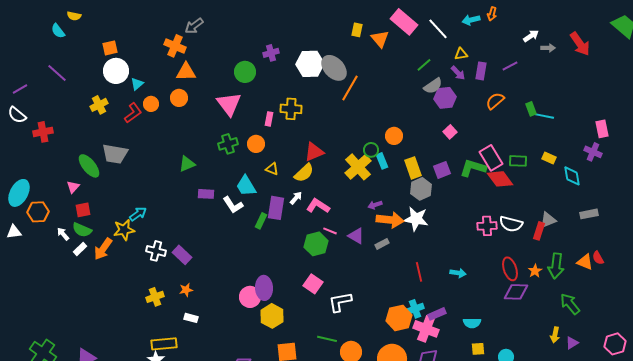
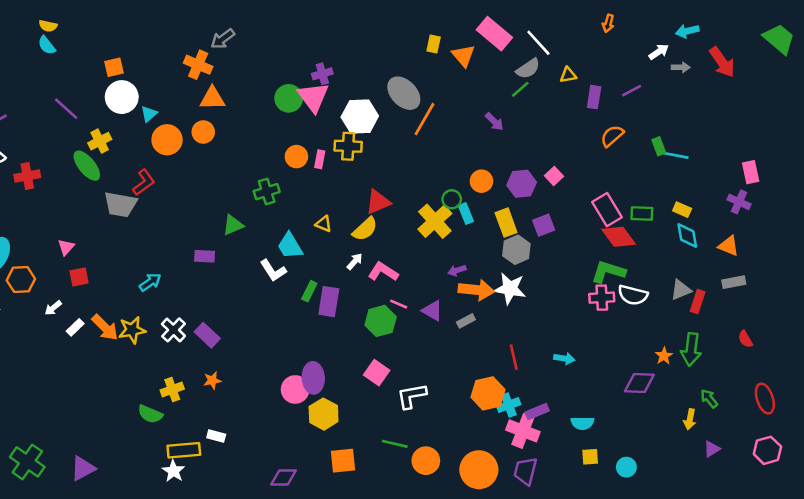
yellow semicircle: (74, 16) -> (48, 26), moved
cyan arrow: (471, 20) -> (687, 31), moved
white hexagon: (310, 64) -> (360, 116), moved
purple line: (57, 73) -> (66, 109), moved
purple arrow: (458, 73) -> (494, 122), moved
gray semicircle: (433, 86) -> (528, 69), moved
purple hexagon: (445, 98) -> (522, 184), moved
orange circle: (151, 104) -> (167, 140), size x1.5
pink triangle: (229, 104) -> (313, 97), moved
red L-shape: (133, 113) -> (144, 182), moved
orange circle: (256, 144) -> (296, 157), moved
green triangle: (187, 164) -> (233, 225), moved
green ellipse: (89, 166) -> (87, 166), moved
green L-shape: (473, 168) -> (608, 272), moved
cyan diamond: (572, 176) -> (687, 236), moved
purple rectangle: (206, 194) -> (205, 256), moved
purple rectangle: (276, 208) -> (329, 302), moved
green semicircle: (82, 230) -> (150, 414), moved
yellow star: (124, 230) -> (132, 330), moved
red rectangle: (539, 231) -> (698, 302), moved
white arrow: (63, 234) -> (53, 308), turned -88
orange arrow: (103, 249) -> (105, 327), turned -80
white cross: (156, 251) -> (173, 330), turned 30
orange triangle: (585, 262) -> (729, 246), moved
red ellipse: (510, 269) -> (765, 399), moved
green arrow: (570, 304) -> (709, 399), size x0.7
white rectangle: (191, 318) -> (216, 436), moved
orange hexagon: (399, 318) -> (488, 393), moved
yellow arrow: (555, 335) -> (690, 419), moved

